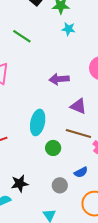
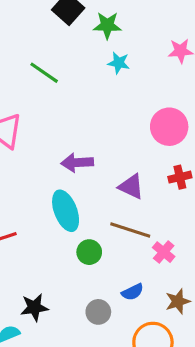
purple arrow: (59, 79) -> (77, 163), moved
cyan ellipse: (38, 122) -> (66, 211), turned -35

